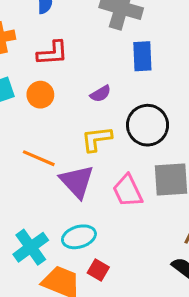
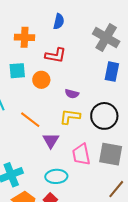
purple semicircle: (101, 94) -> (72, 94), moved, turned 32
purple triangle: (77, 181) -> (51, 140), size x0.7
cyan ellipse: (79, 237) -> (56, 176), moved

